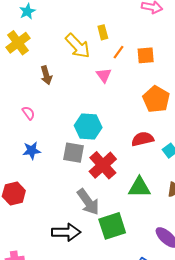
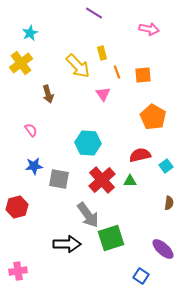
orange line: (118, 52) -> (117, 72), turned -56
gray square: (73, 153) -> (59, 179), moved
green triangle: (139, 187) -> (130, 181), moved, size x0.6

